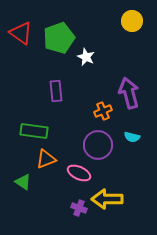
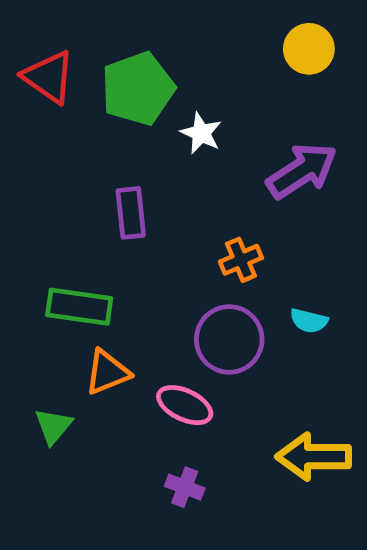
purple arrow: (129, 93) -> (302, 171), moved, turned 72
green triangle: (23, 182) -> (53, 426), turned 36
yellow arrow: (107, 199) -> (314, 457), moved

